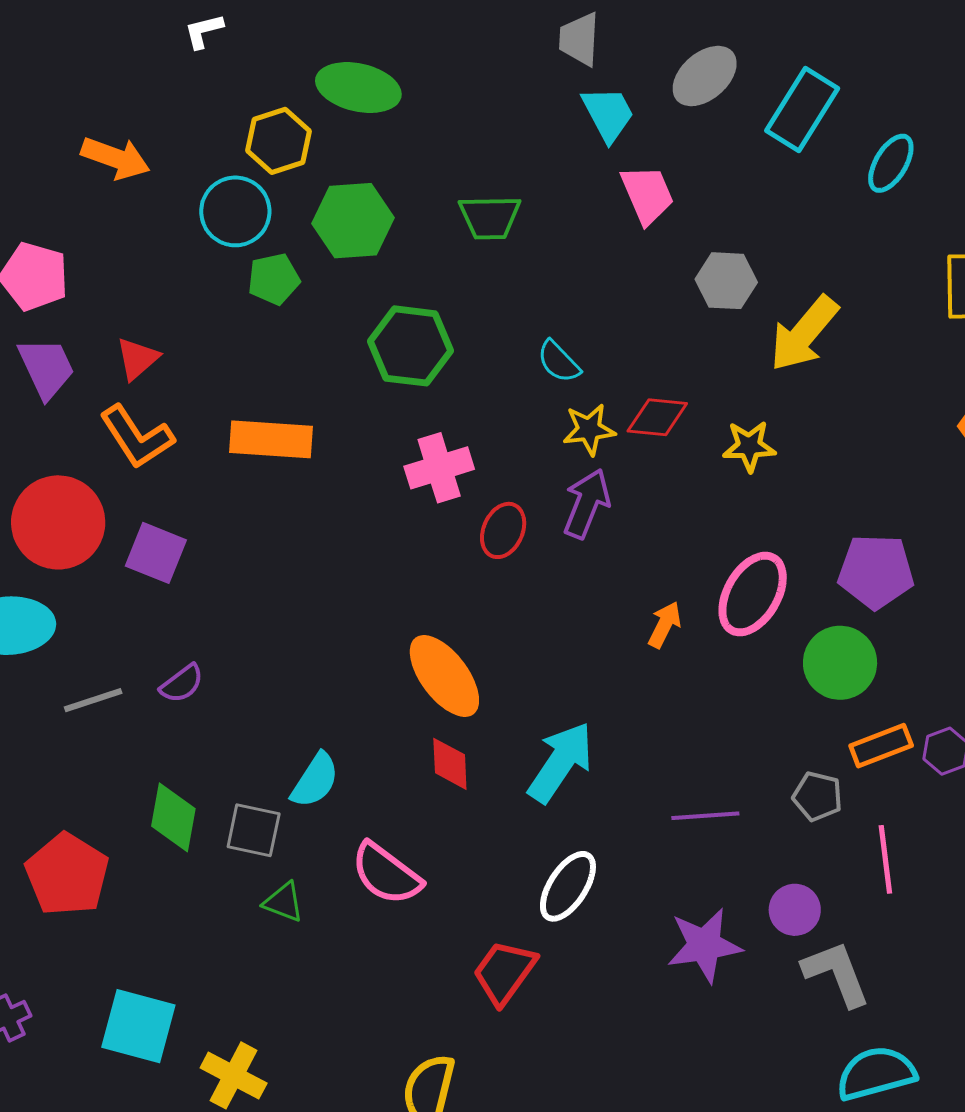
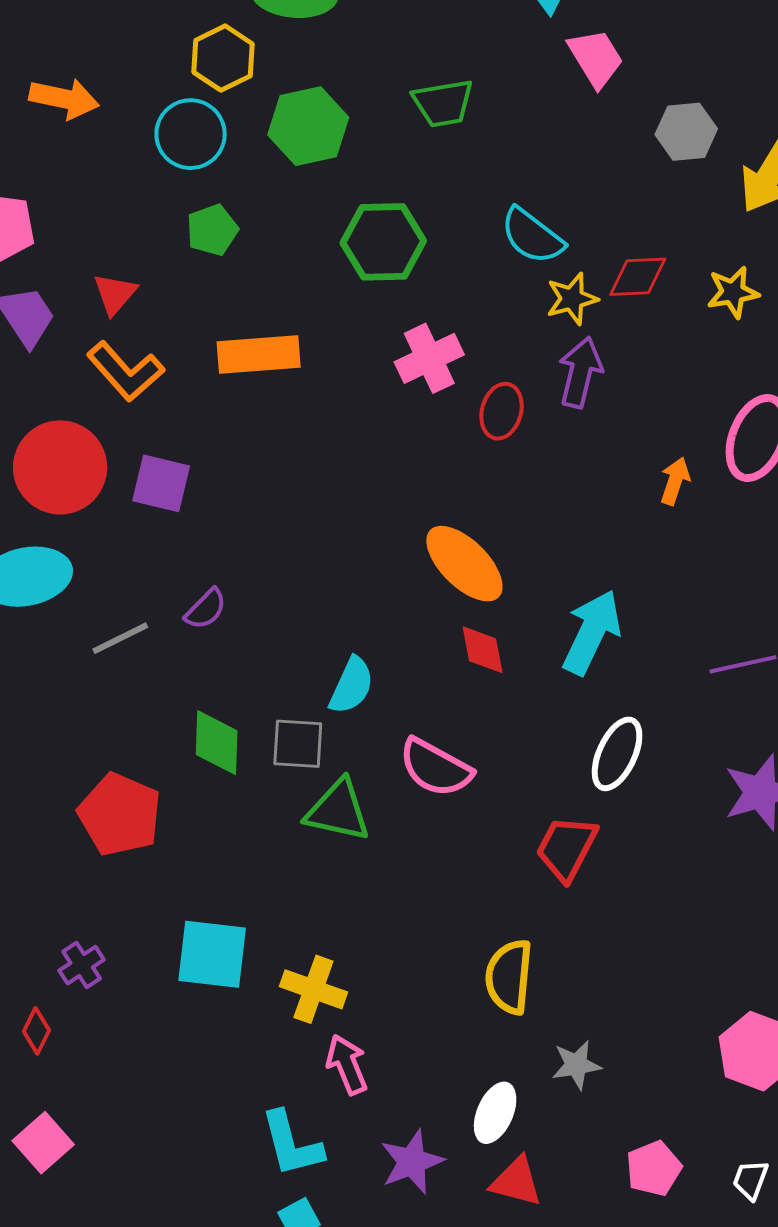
green pentagon: (274, 279) -> (212, 230), moved
cyan semicircle: (559, 362) -> (532, 236), size x1.4
green triangle: (284, 902) -> (338, 811), size x1.6

